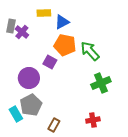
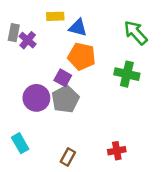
blue triangle: (62, 22) -> (78, 28), turned 42
green arrow: (90, 51) -> (136, 33), moved
green cross: (101, 83) -> (127, 74), moved, turned 36
gray pentagon: (31, 105) -> (65, 99), moved

